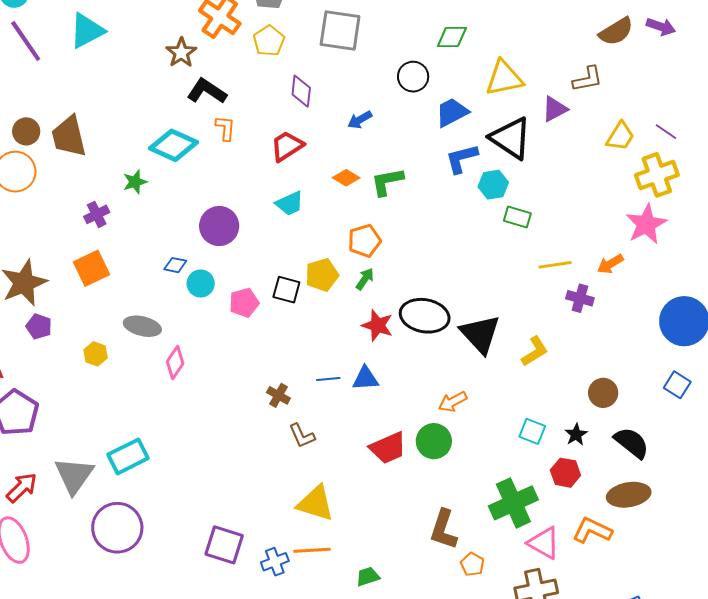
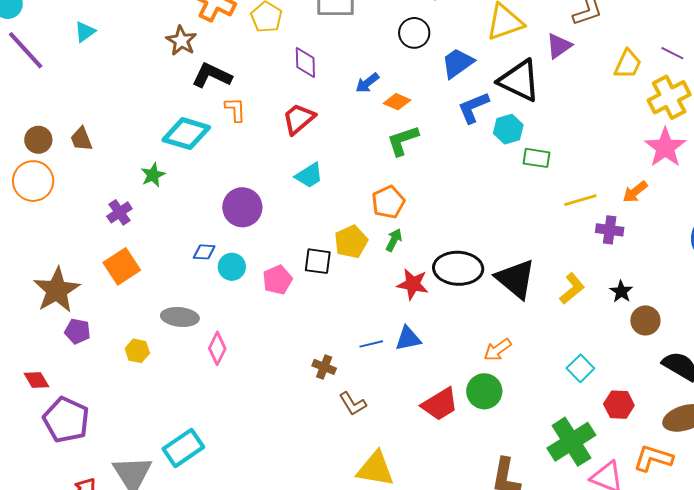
cyan triangle: (87, 31) -> (85, 32), size x0.6
brown trapezoid: (69, 136) -> (81, 139), size x0.6
orange diamond: (346, 178) -> (397, 102), moved
cyan square: (532, 431) -> (580, 368), turned 32
black star: (576, 435) -> (621, 291), moved

